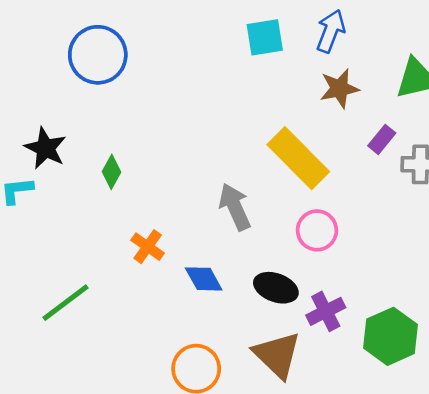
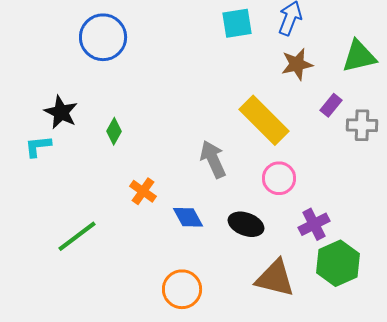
purple cross: (326, 311) -> (314, 224), moved
brown triangle: (277, 355) -> (275, 278), moved, turned -30

